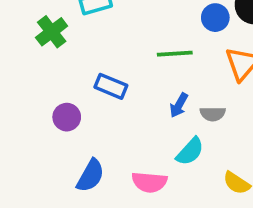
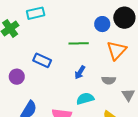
gray semicircle: (213, 114) -> (109, 80), moved
cyan semicircle: (190, 151) -> (85, 99), turned -150

